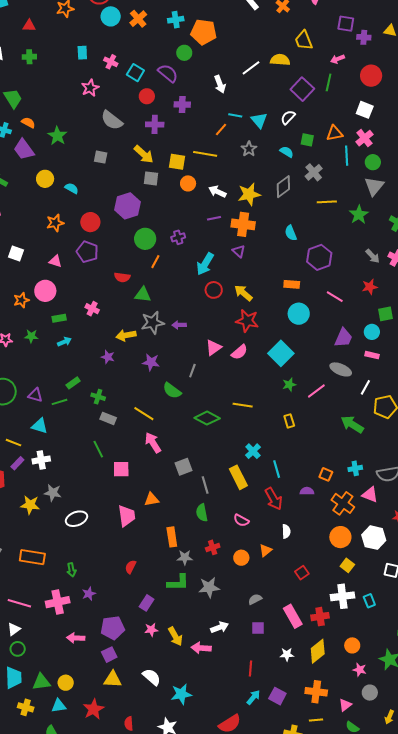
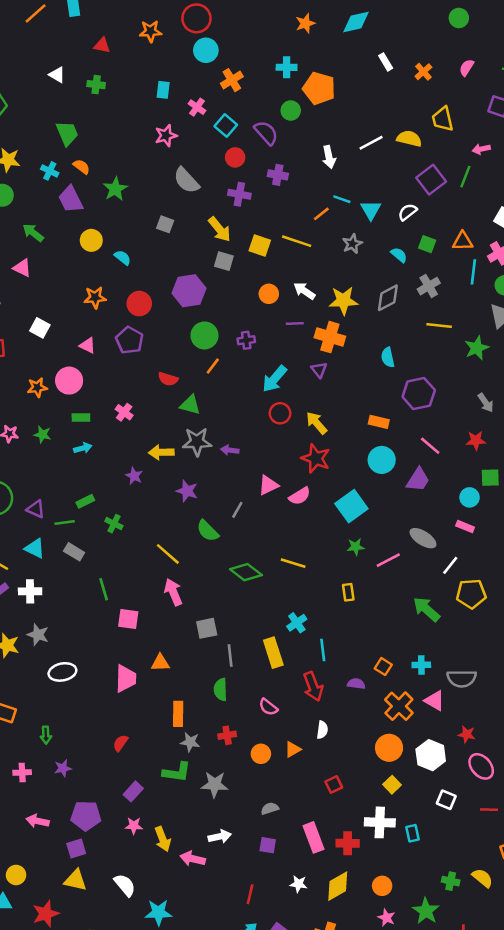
orange cross: (138, 19) -> (232, 80), moved
orange circle: (188, 183) -> (269, 294), moved
purple trapezoid: (343, 338) -> (418, 480), moved
gray rectangle: (108, 418) -> (74, 552), moved
pink cross: (58, 602) -> (22, 772), size x0.6

